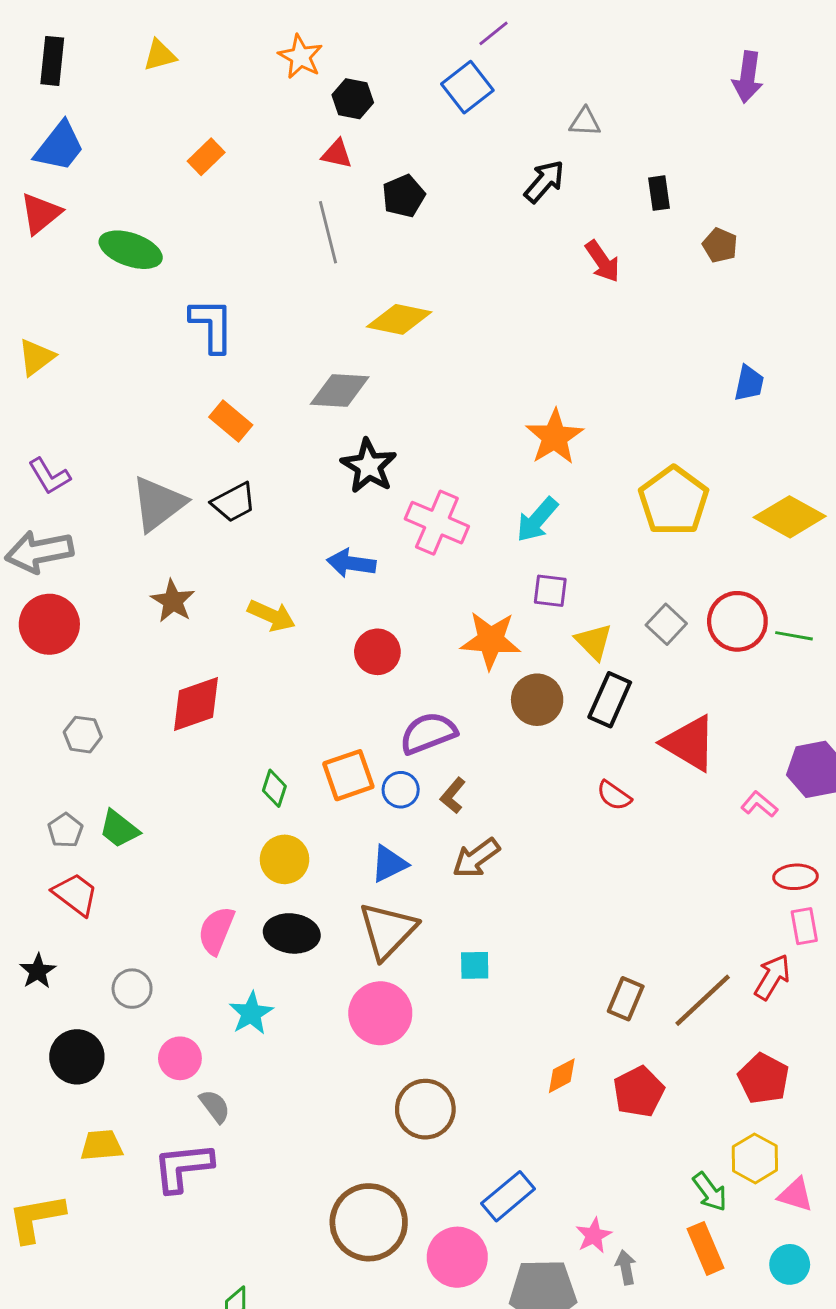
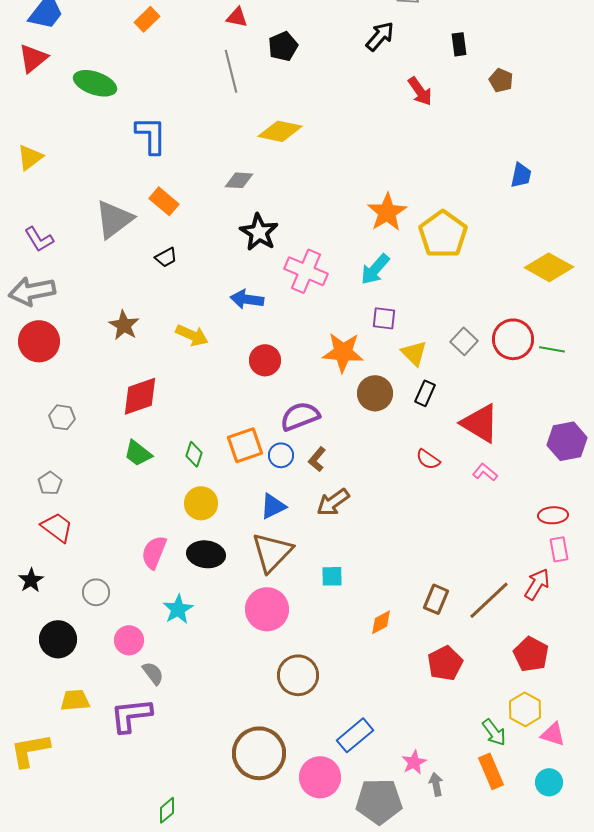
gray diamond: (340, 391) -> (239, 180), size x0.7
yellow pentagon: (674, 501) -> (443, 234), moved
black trapezoid: (234, 502) -> (166, 257), size x0.7
gray triangle: (158, 504) -> (114, 219), moved
black rectangle: (610, 700) -> (425, 393), size x0.7
pink L-shape: (759, 804) -> (485, 472), moved
green trapezoid: (119, 829) -> (138, 453), moved
orange diamond: (562, 1076) -> (381, 622), moved

